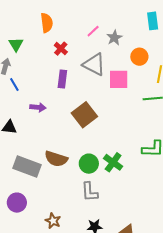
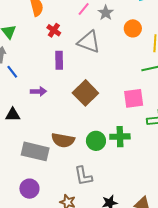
pink square: (119, 79) -> (134, 98), moved
green cross: (113, 162) -> (120, 137), turned -30
gray L-shape: (90, 192) -> (83, 176), moved

